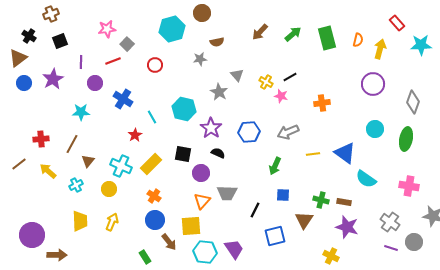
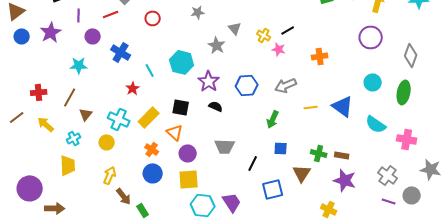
purple circle: (201, 173) -> (188, 153), moved
cyan semicircle: (366, 179) -> (376, 124), moved
orange triangle: (202, 201) -> (175, 132), moved, turned -30
yellow trapezoid: (80, 221) -> (68, 165), moved
brown arrow: (169, 242) -> (124, 196), moved

